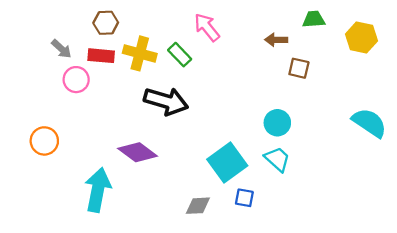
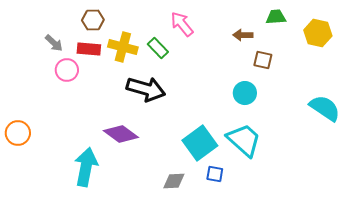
cyan circle: (277, 123) -> (245, 93), moved
orange circle: (44, 141) -> (18, 133), moved
cyan trapezoid: (277, 159) -> (244, 140), size x1.5

